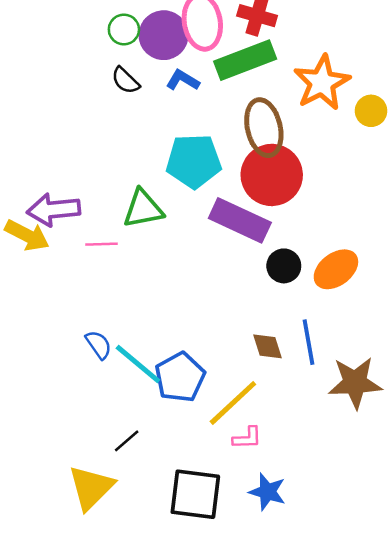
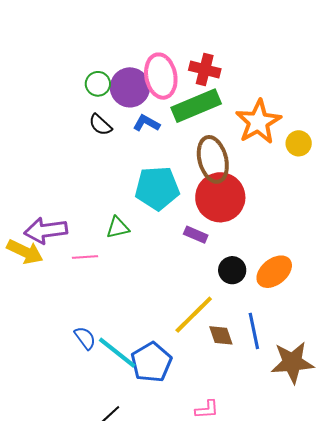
green triangle: (143, 209) -> (118, 228), size x0.7
purple rectangle: (240, 220) -> (196, 235), size x0.5
yellow line: (233, 403) -> (194, 315), moved

